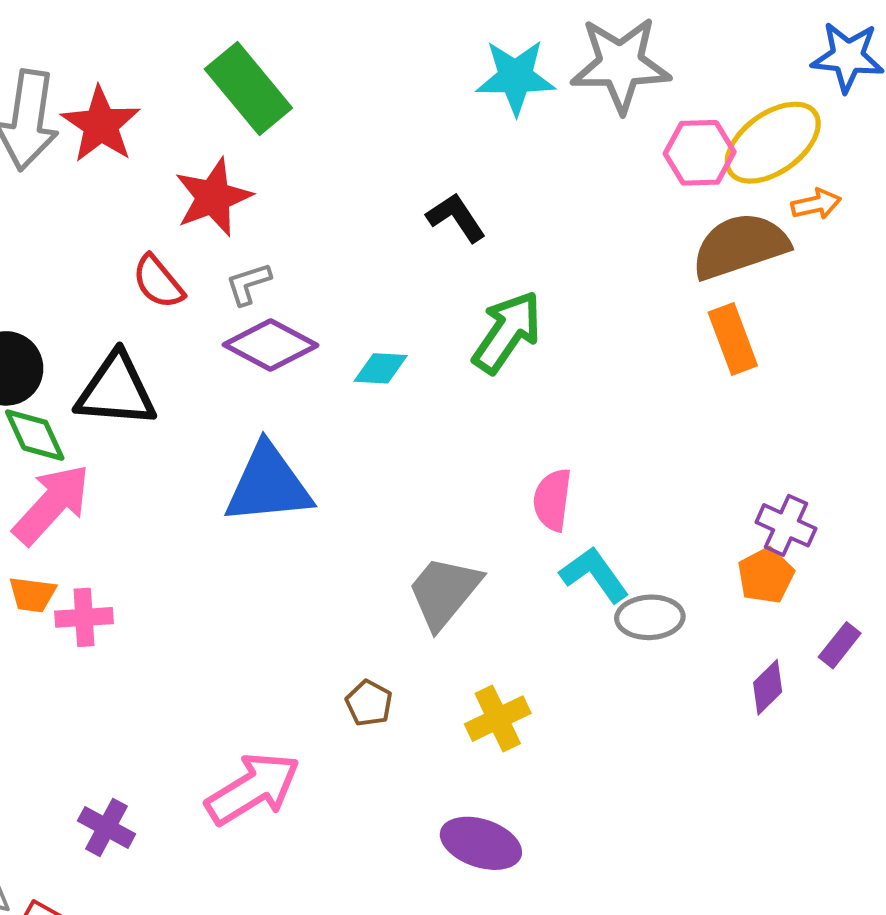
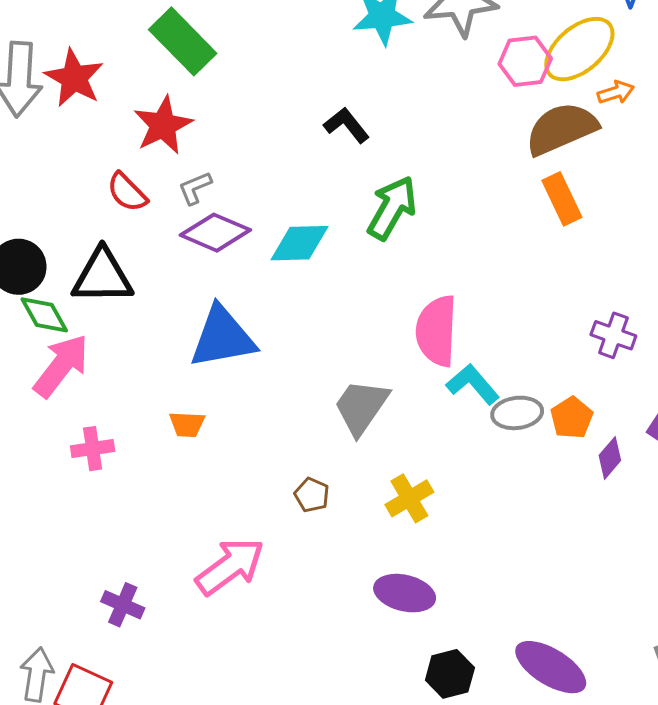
cyan diamond: (381, 368) -> (299, 243), size x1.5
pink semicircle: (552, 500) -> (437, 331), size x1.5
orange pentagon: (766, 576) -> (572, 418), moved
orange trapezoid: (32, 594) -> (187, 424), moved

